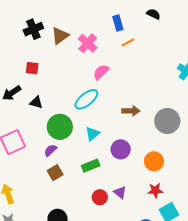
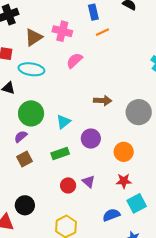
brown triangle: (60, 36) -> (34, 37), moved
pink cross: (88, 43) -> (62, 31), turned -30
cyan ellipse: (86, 99) -> (31, 69), moved, turned 45

